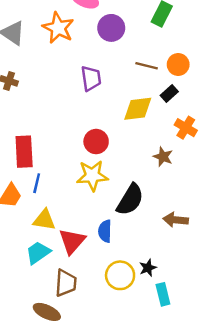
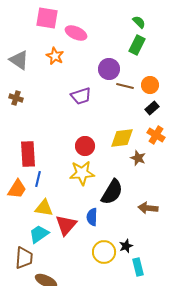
orange star: (58, 28) -> (55, 56), size x0.7
purple circle: (111, 28) -> (109, 69), moved
purple trapezoid: (91, 78) -> (81, 96), turned 80
black rectangle: (169, 94) -> (152, 108), moved
yellow diamond: (138, 109) -> (122, 138), moved
brown trapezoid: (66, 283) -> (24, 258), moved

